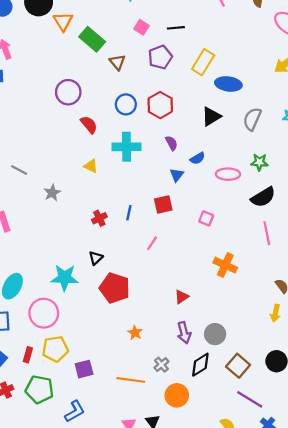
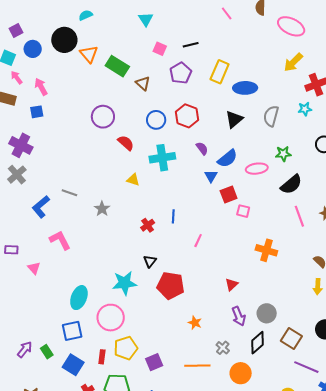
blue semicircle: (198, 158) -> (227, 159), size x1.5
red square: (163, 204) -> (229, 195), moved

